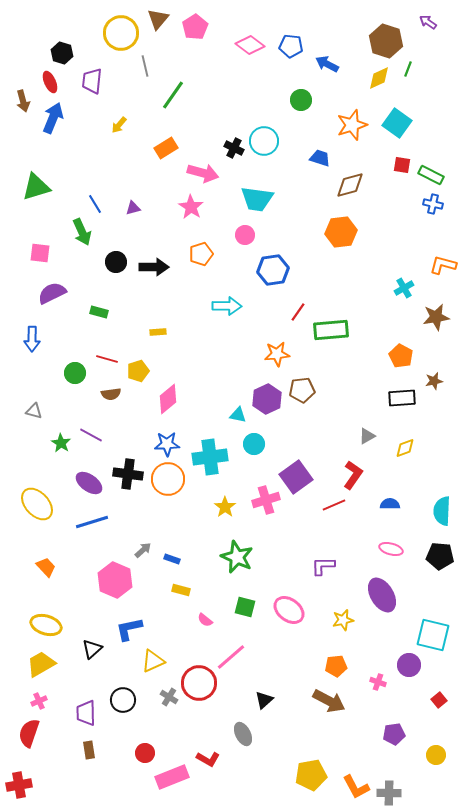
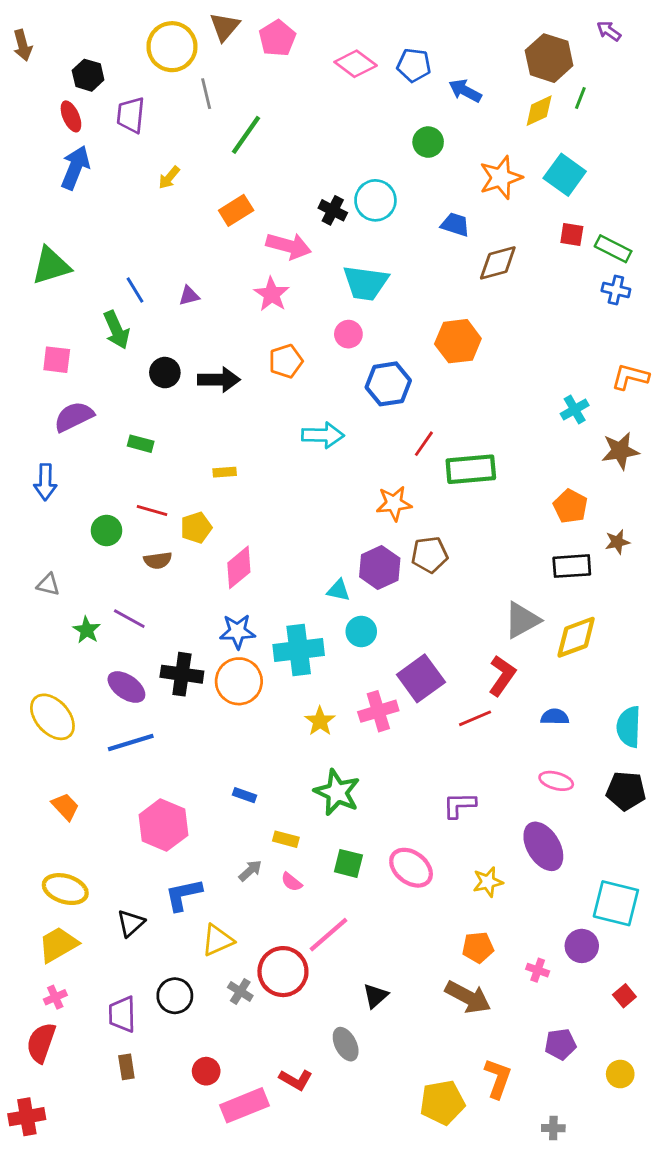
brown arrow: (23, 101) -> (23, 45), moved
orange hexagon: (341, 232) -> (458, 341), moved
gray triangle: (367, 436) -> (522, 620), size x1.6
yellow diamond: (405, 448) -> (576, 637), size x1.6
gray arrow: (143, 550) -> (250, 871), moved
yellow rectangle: (181, 590) -> (286, 839), moved
orange L-shape: (356, 787) -> (498, 1078), moved, turned -132
gray cross: (389, 793) -> (553, 1128), size x0.7

